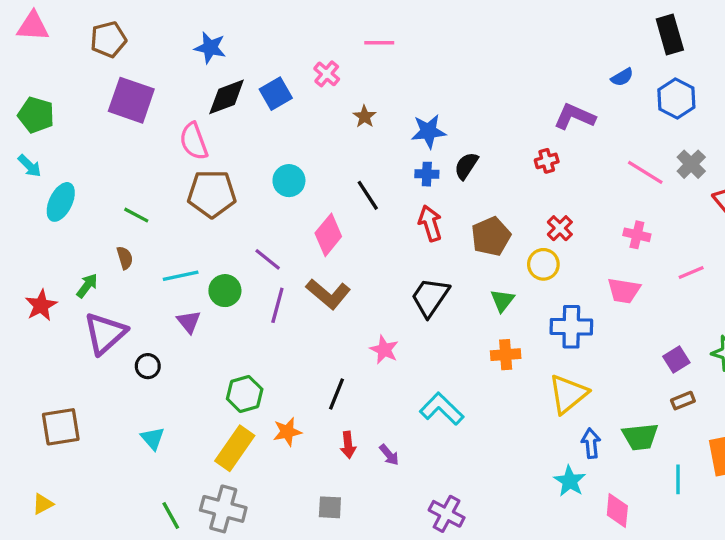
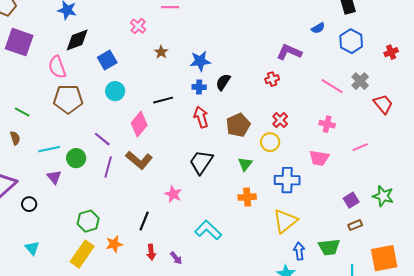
blue square: (276, 94) -> (107, 60), moved
black line: (368, 195) -> (163, 100), turned -72

